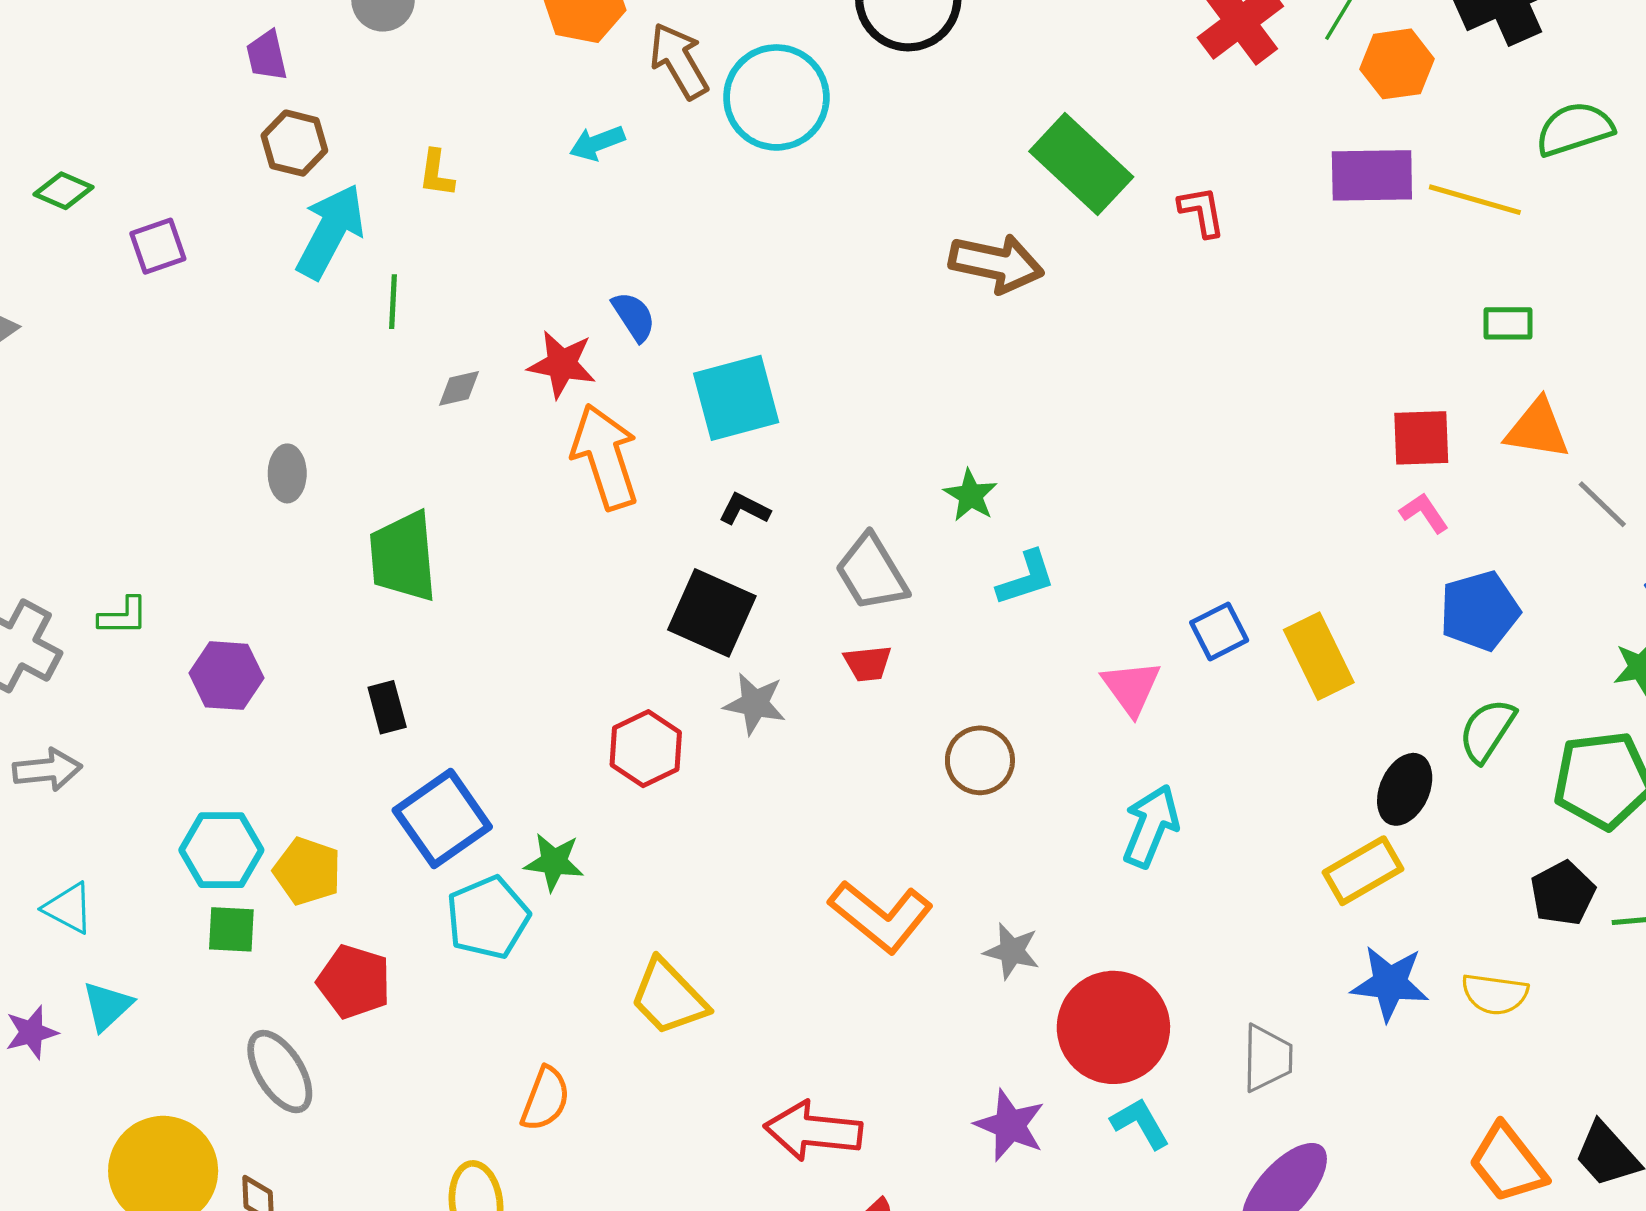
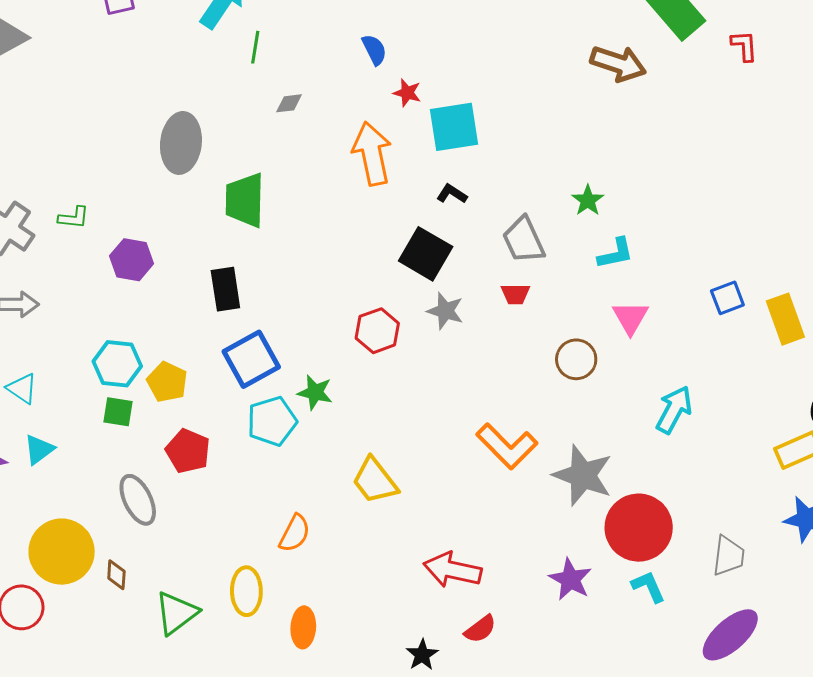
blue semicircle: (634, 317) -> (374, 50), moved
red star: (562, 364) -> (407, 93), moved, size x0.7
gray ellipse: (287, 473) -> (181, 143), size x1.8
pink triangle: (1131, 688) -> (630, 318), moved
black rectangle: (387, 707) -> (225, 289), size x1.4
gray star: (1012, 951) -> (583, 475), size x1.8

